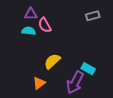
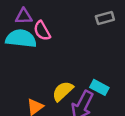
cyan semicircle: (29, 31) -> (21, 39), size x1.6
yellow semicircle: (52, 61) -> (63, 91), moved

